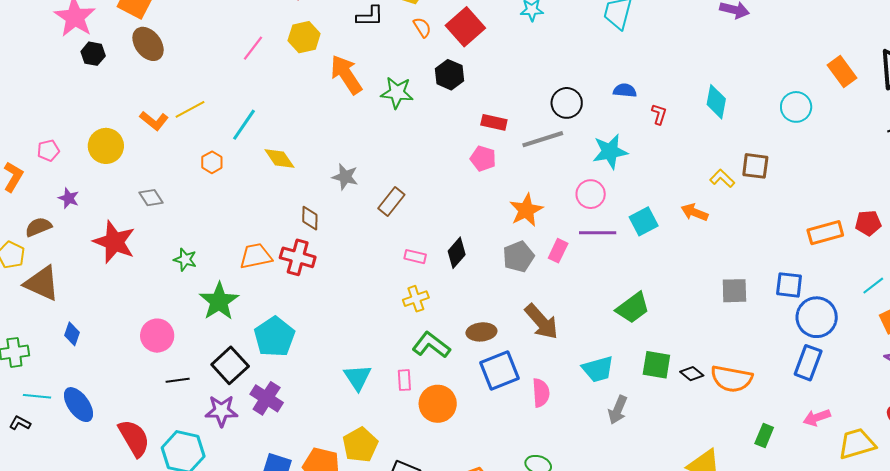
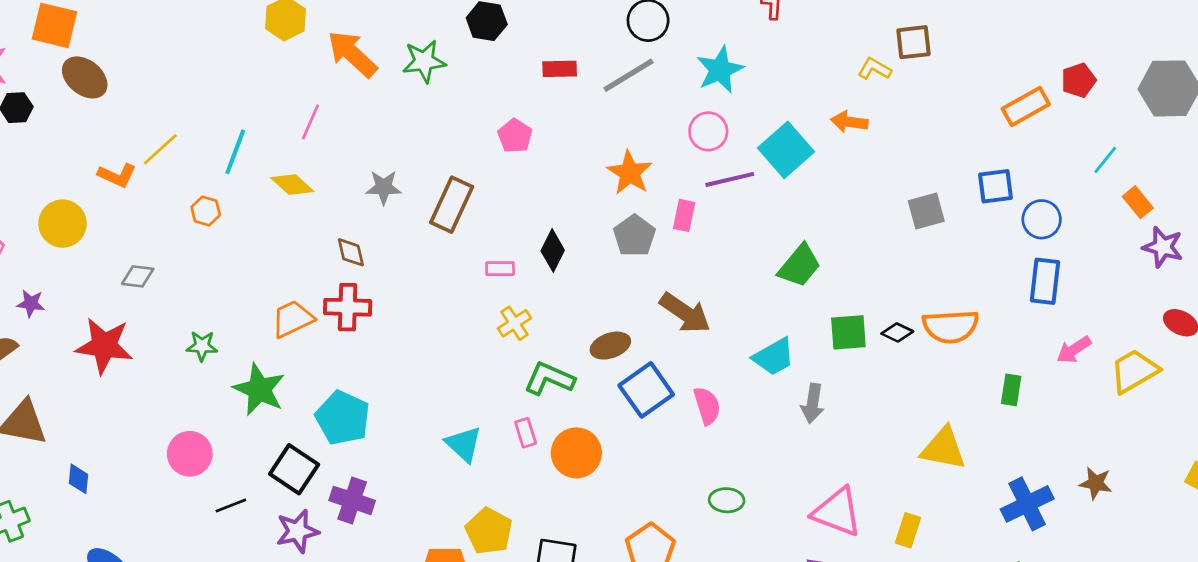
pink line: (253, 48) -> (310, 122), moved
pink pentagon: (483, 159) -> (515, 136), moved, turned 30
gray diamond: (151, 198) -> (138, 276), turned -35
brown rectangle: (391, 201) -> (452, 205), size x1.4
cyan square: (644, 221) -> (786, 150), size x1.4
blue circle: (817, 317) -> (1042, 219), size x0.7

